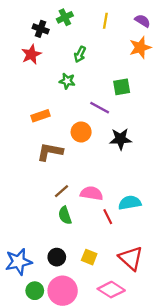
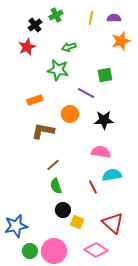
purple semicircle: (142, 21) -> (114, 18), moved, turned -32
black cross: (41, 29) -> (35, 25), turned 32
green arrow: (80, 54) -> (69, 47), turned 48
green star: (67, 81) -> (58, 70), size x1.5
pink semicircle: (92, 193) -> (101, 152), moved
black circle: (57, 257) -> (63, 210), moved

